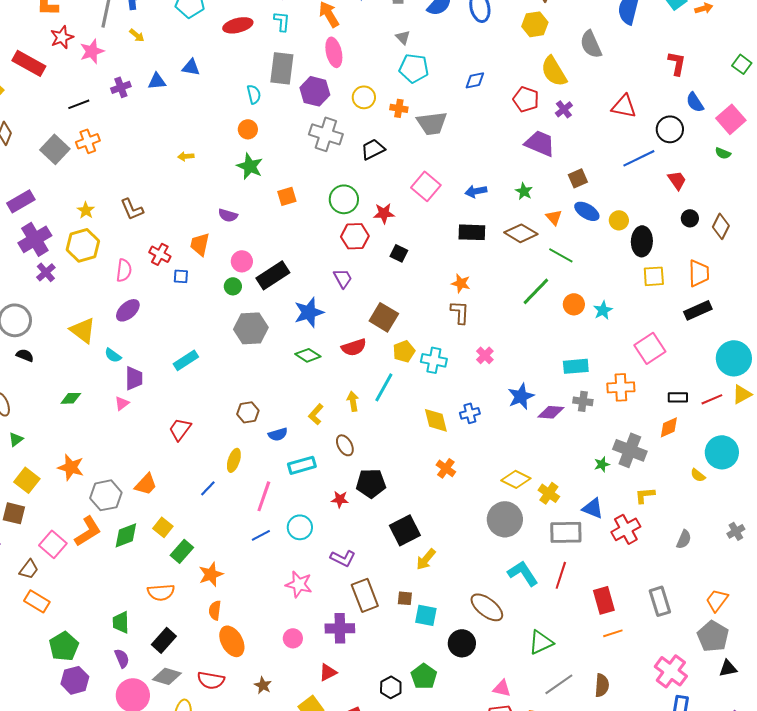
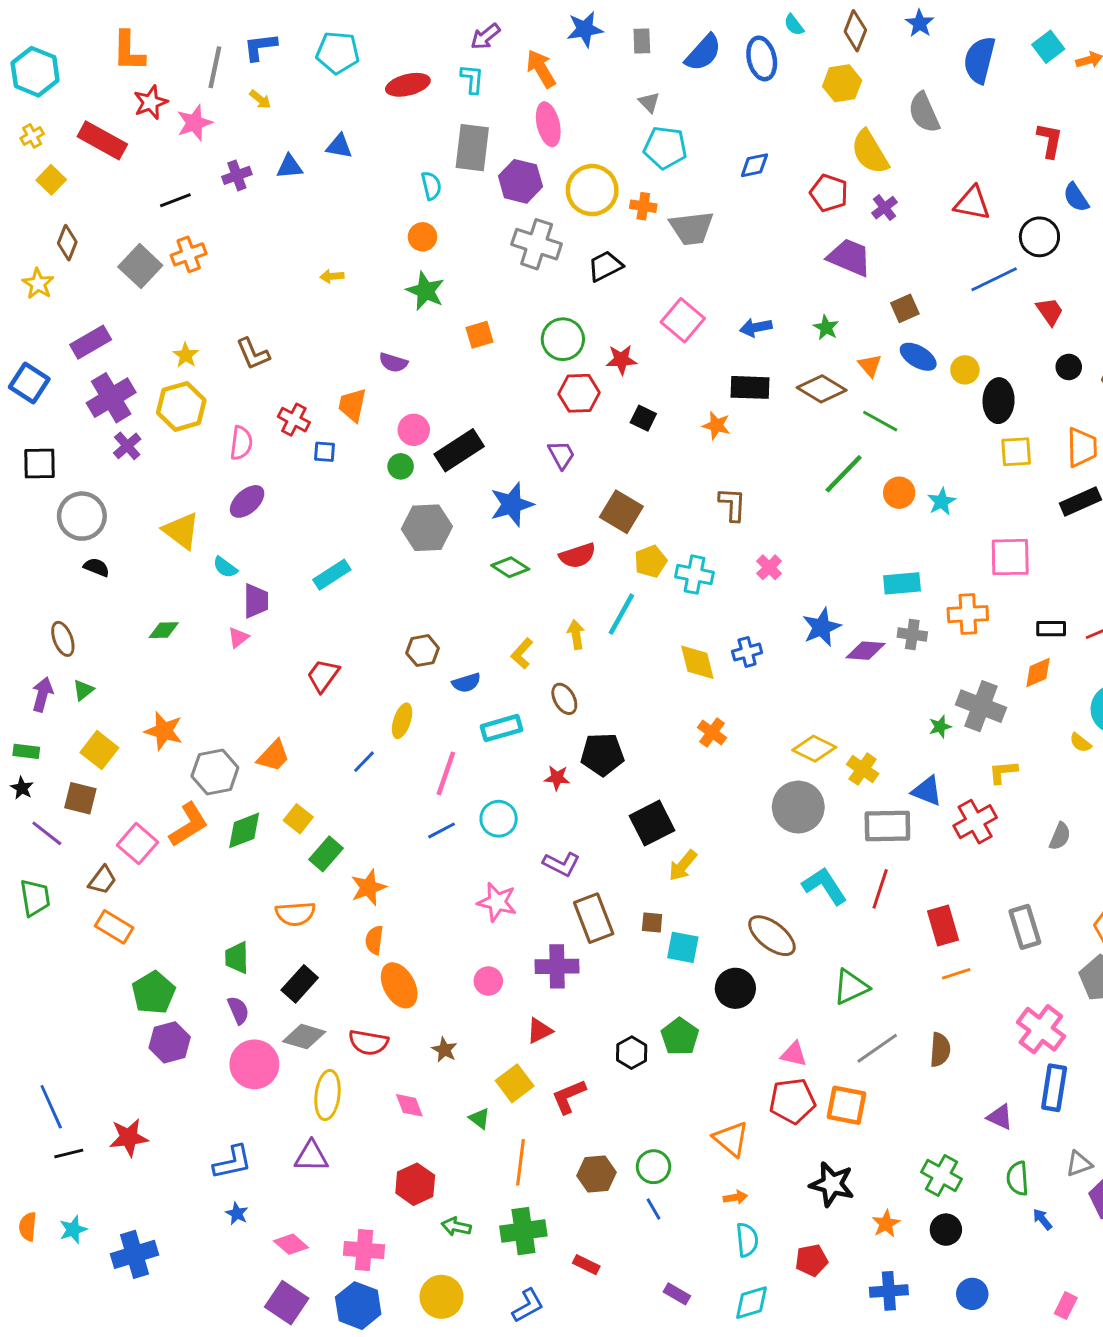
yellow circle: (364, 97) -> (592, 190), size x1.5
orange star: (461, 283) -> (716, 425), moved
pink square: (650, 348) -> (1010, 557), turned 32

